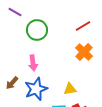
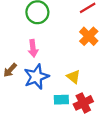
yellow triangle: (70, 89) -> (73, 77), turned 48

